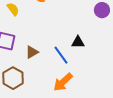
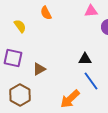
blue line: (61, 55) -> (91, 81), moved

